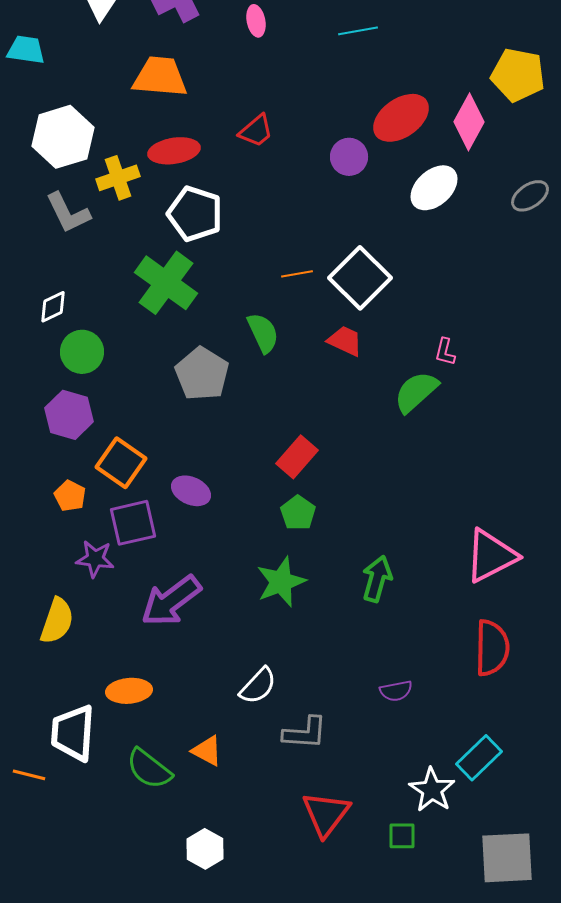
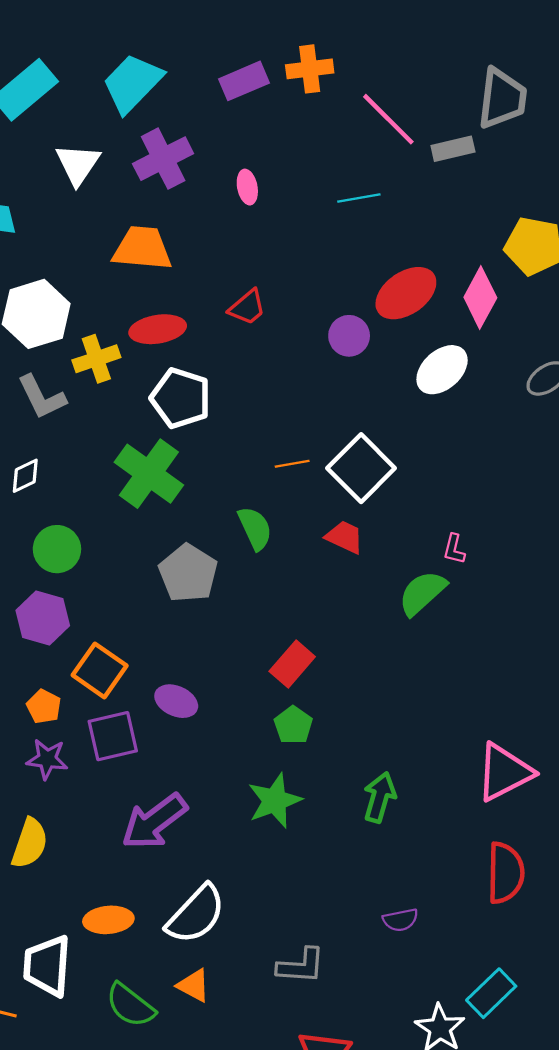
white diamond: (53, 307) -> (25, 476), moved
purple star: (95, 559) -> (47, 759), moved
white semicircle: (258, 686) -> (196, 914), moved, size x1.5

